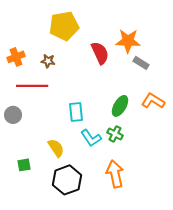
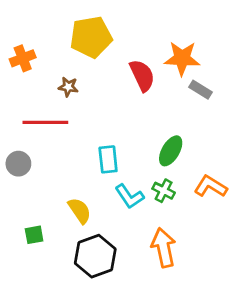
orange cross: (16, 57) -> (23, 58), moved
orange L-shape: (153, 101) -> (211, 186), moved

